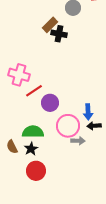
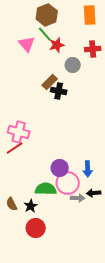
red line: (34, 91) -> (15, 148), moved
purple circle: (50, 103) -> (60, 168), moved
black arrow: (94, 126) -> (94, 193), moved
green semicircle: (33, 132) -> (46, 189), moved

